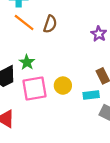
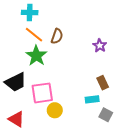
green star: (27, 62) -> (36, 56), moved, size x1.5
yellow circle: (63, 86) -> (55, 110), moved

